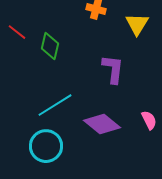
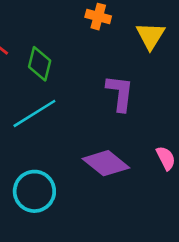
cyan line: (55, 105) -> (34, 113), moved

